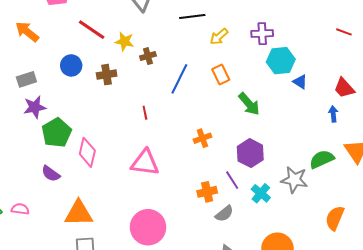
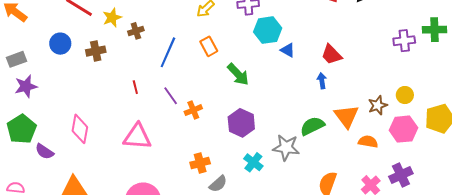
yellow star: (125, 41) -> (112, 18), turned -30
green pentagon: (57, 133) -> (22, 129), moved
purple line: (232, 180) -> (171, 96), moved

